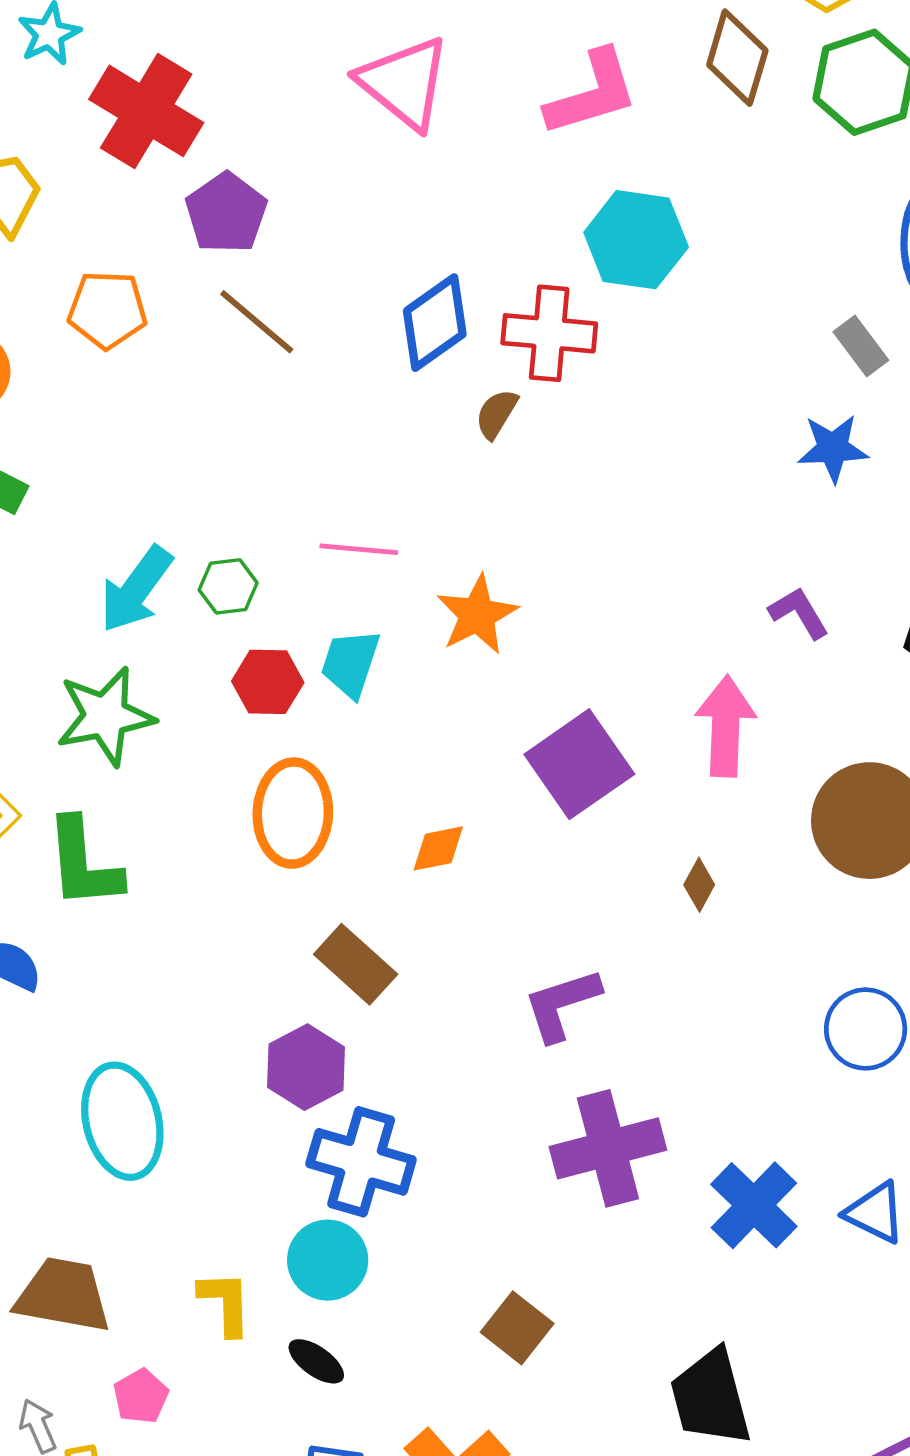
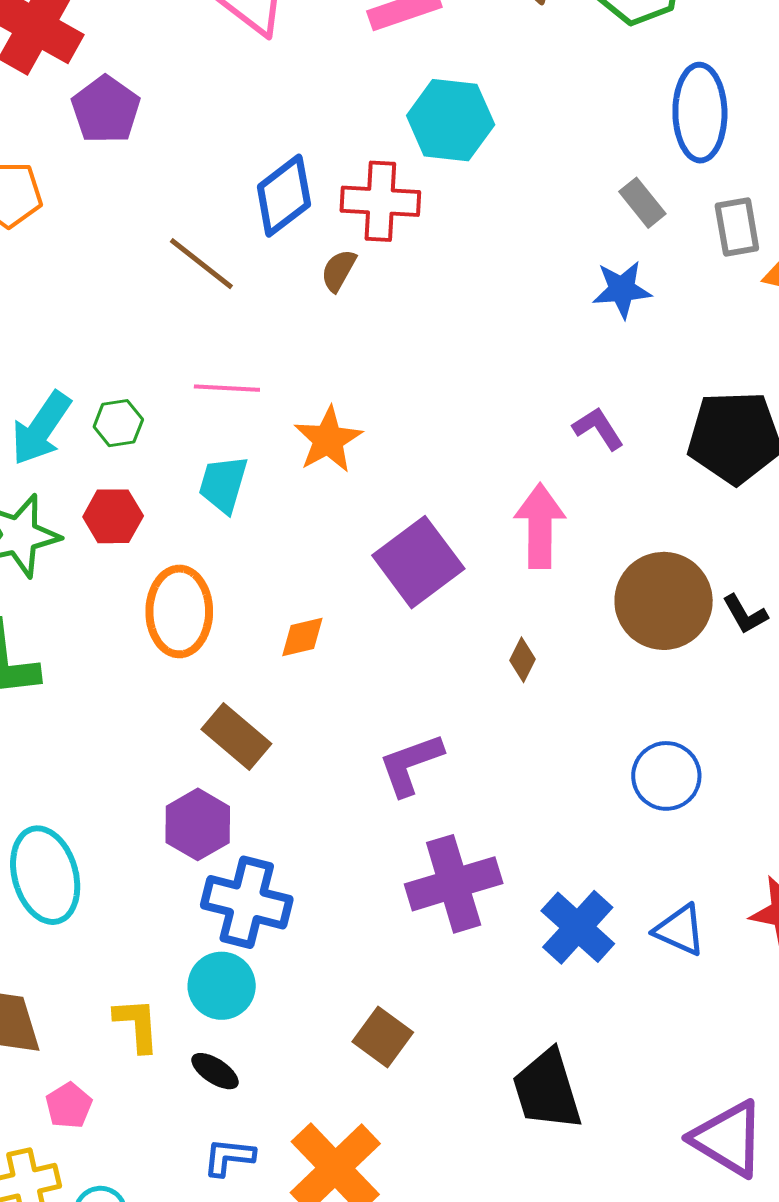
brown line: (257, 322) -> (201, 264), moved
red hexagon: (268, 682) -> (113, 516), moved

